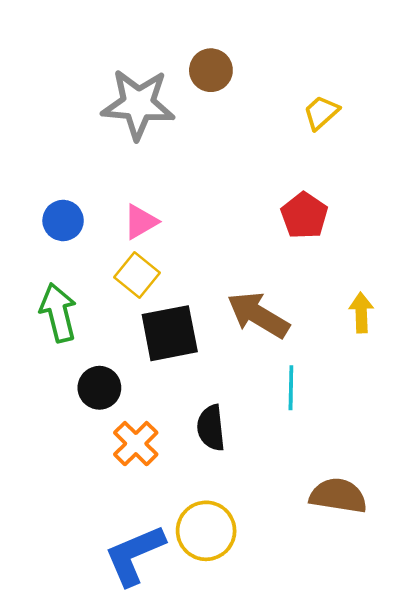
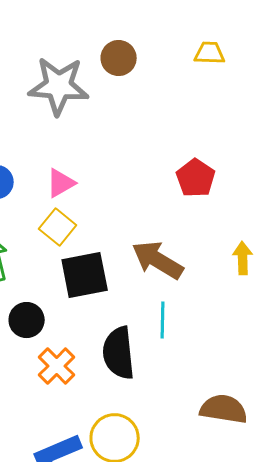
yellow trapezoid: (321, 113) -> (210, 53), moved, turned 44
cyan line: (291, 388) -> (163, 320), moved
black semicircle: (211, 428) -> (119, 353), size x1.4

